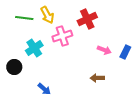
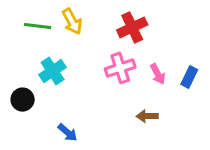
pink cross: (62, 36) -> (120, 68), moved
pink arrow: (104, 50) -> (158, 74), turned 40

